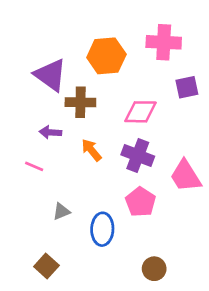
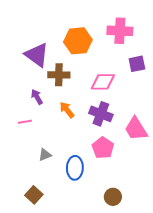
purple arrow: (50, 132) -> (37, 97), turned 56
pink line: (34, 166) -> (25, 122), turned -32

